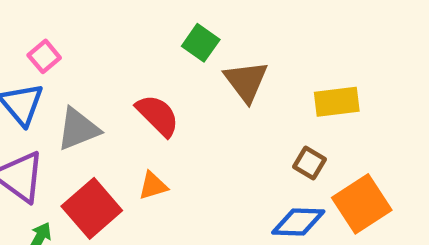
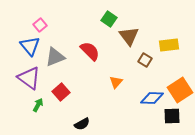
brown square: (310, 163) -> (145, 60), moved
orange triangle: (153, 186) -> (116, 82), moved, turned -32
red square: (92, 208) -> (61, 92), size x0.7

